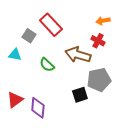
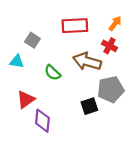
orange arrow: (103, 21) -> (115, 23), turned 136
red rectangle: (51, 25) -> (75, 26), moved, turned -50
red triangle: (15, 100) -> (26, 99), moved

